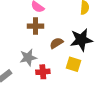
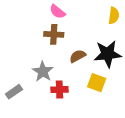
gray star: (28, 58) -> (43, 71), turned -30

